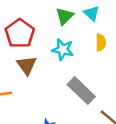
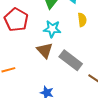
brown triangle: (27, 65) -> (45, 50), moved

